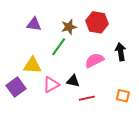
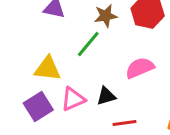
black triangle: (73, 81) -> (106, 96), turned -32
purple square: (16, 87) -> (38, 106), moved

